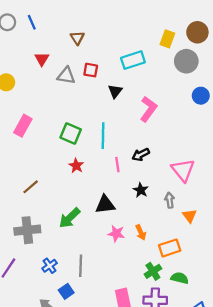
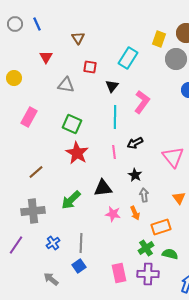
cyan rectangle: (133, 60) -> (128, 58), turned -40
gray triangle: (66, 76) -> (66, 85), moved
cyan line: (103, 136) -> (115, 117), moved
red star: (76, 166) -> (77, 153), size x1.6
gray arrow: (170, 200) -> (144, 195), moved
blue square: (66, 291) -> (79, 266), moved

